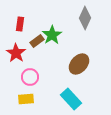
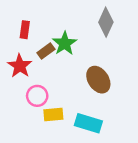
brown ellipse: (79, 64) -> (98, 80), turned -75
yellow rectangle: (26, 99) -> (53, 115), moved
cyan rectangle: (71, 99) -> (88, 123), turned -30

